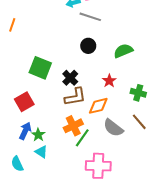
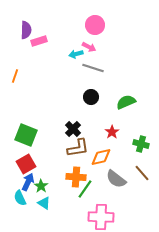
green square: (40, 68) -> (26, 135), moved
red square: (24, 102) -> (26, 164), moved
orange cross: (73, 126) -> (76, 177), turned 30
cyan semicircle: (17, 164) -> (20, 198), moved

